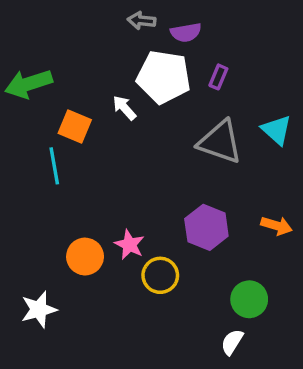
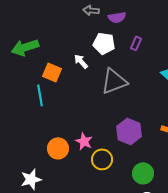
white pentagon: (164, 77) -> (104, 43), size x0.7
gray triangle: (220, 142) -> (114, 81), moved, turned -40
green circle: (249, 299) -> (143, 173), moved

